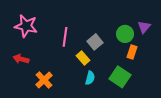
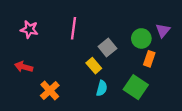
pink star: (26, 26) -> (29, 29), size x0.7
pink line: (65, 37) -> (73, 28), moved

